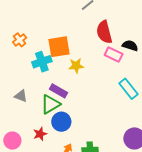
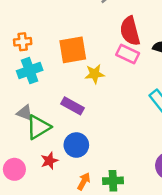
orange cross: (20, 40) -> (23, 42), turned 32
pink rectangle: (114, 55) -> (128, 54), moved
cyan cross: (42, 62) -> (30, 71), moved
green triangle: (50, 104) -> (38, 127), moved

